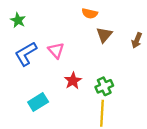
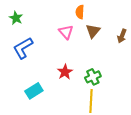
orange semicircle: (90, 13) -> (80, 12), turned 80
pink triangle: (56, 50) -> (66, 32), moved

